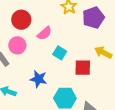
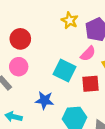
pink semicircle: (44, 33) -> (88, 54), moved
cyan square: (60, 53) -> (65, 70), size x1.5

